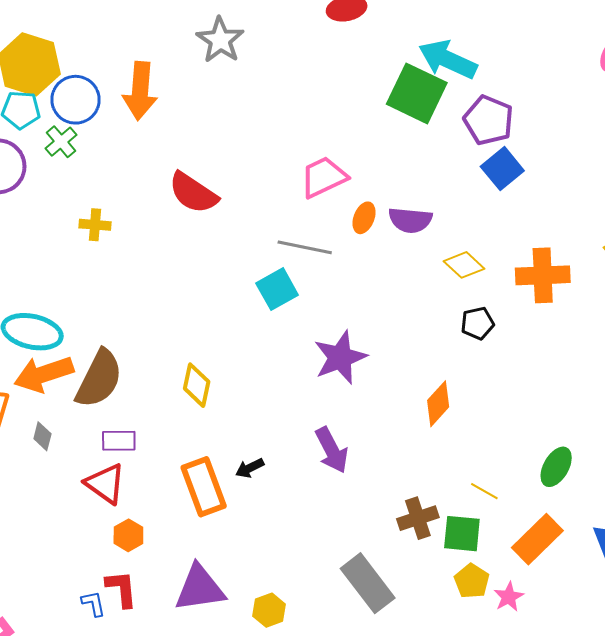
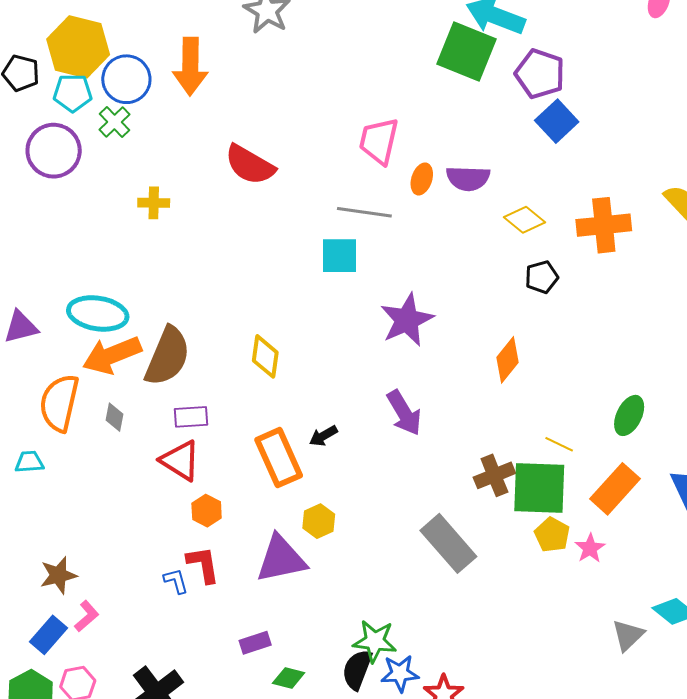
pink trapezoid: (324, 177) -> (379, 141), turned -48
cyan square: (277, 289) -> (339, 256), turned 33
green square: (462, 534) -> (539, 488), size x1.5
yellow hexagon: (269, 610) -> (319, 521), moved

